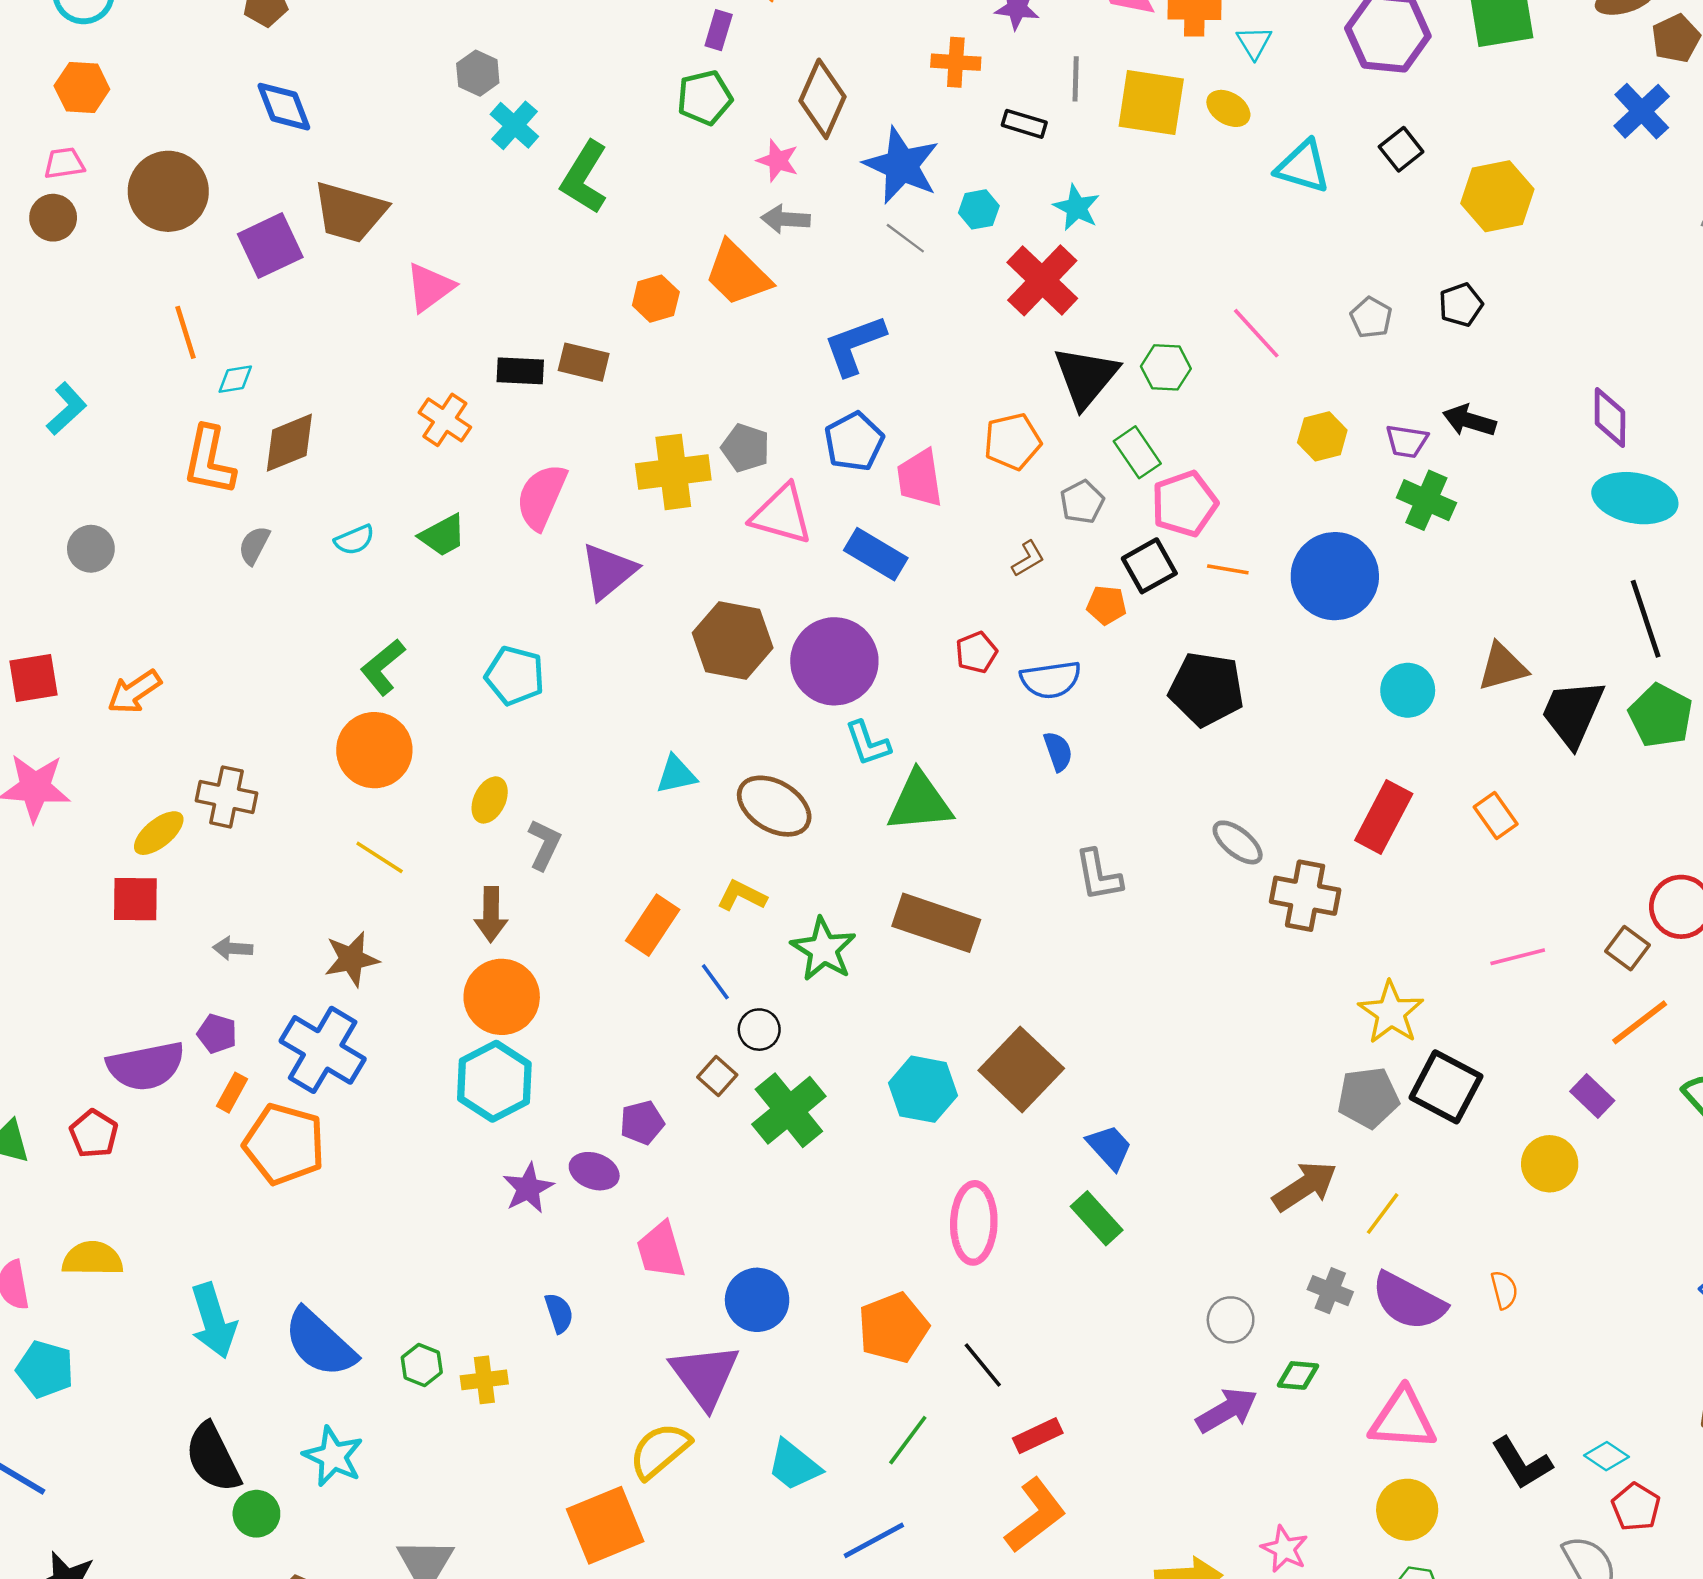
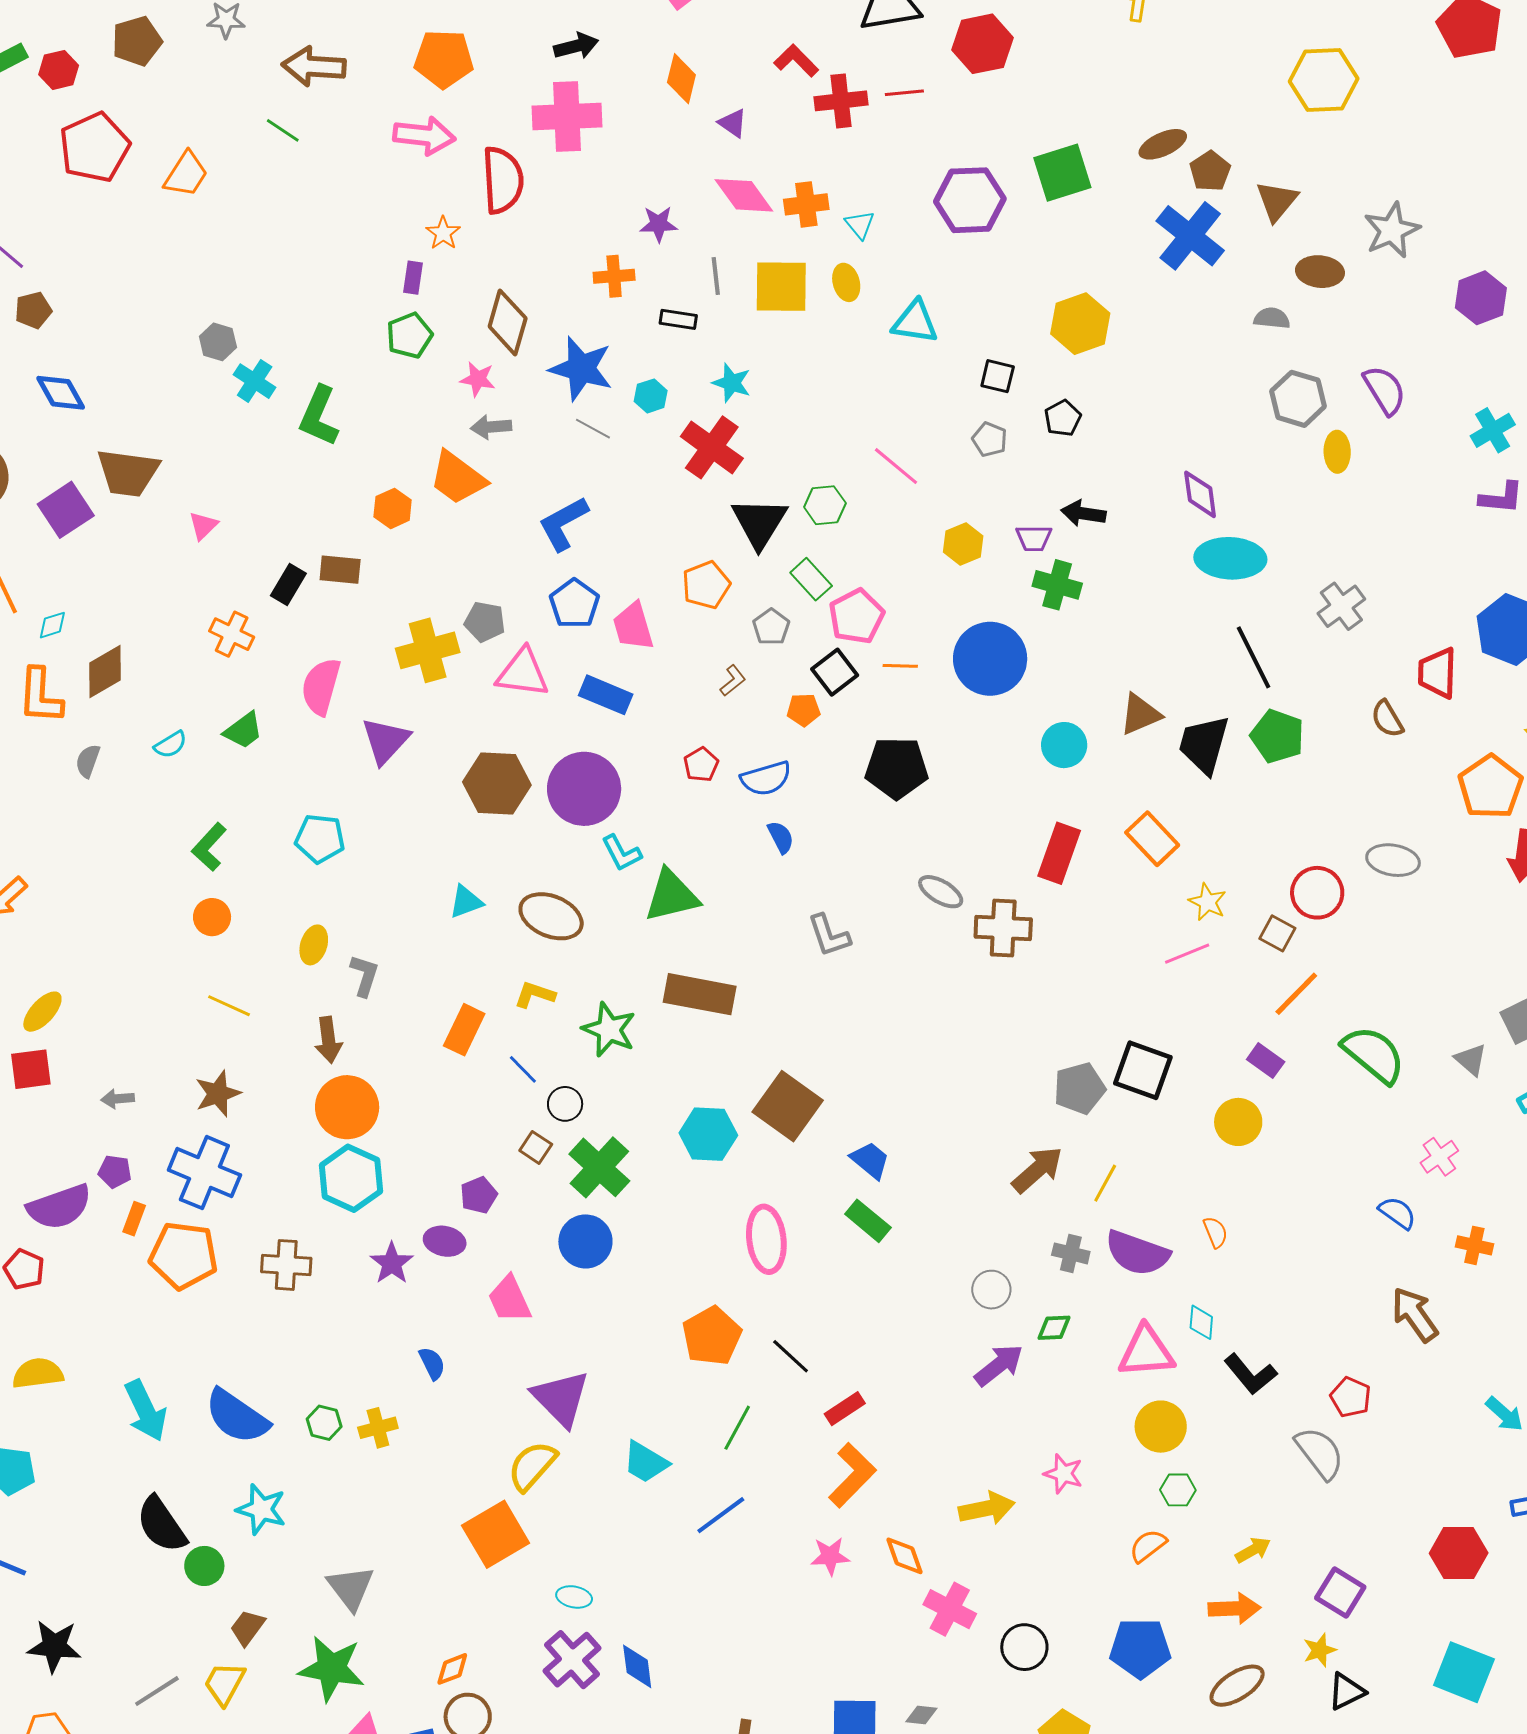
yellow ellipse: (1228, 108) -> (846, 282), turned 51
blue cross: (1642, 111) -> (1190, 236), size x1.4
black square: (1401, 149) -> (998, 376), moved, turned -30
pink triangle: (430, 287) -> (203, 526), size x0.7
black rectangle: (520, 371) -> (288, 584), turned -54
orange circle: (374, 750) -> (212, 917), size x0.6
brown cross: (226, 797) -> (286, 1265), moved
orange rectangle: (1496, 816) -> (1152, 839), size x1.4
yellow star: (1391, 1013) -> (1208, 902), moved, size x0.7
blue circle: (757, 1300) -> (585, 1241), moved
cyan diamond: (1606, 1456) -> (1201, 1322), moved, turned 69

